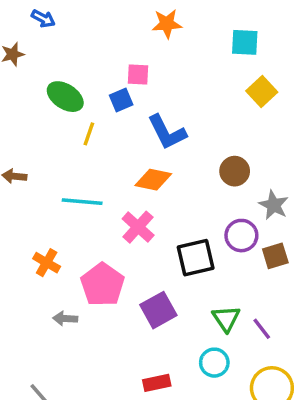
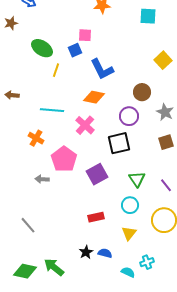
yellow square: (262, 91) -> (163, 60), moved
purple circle: (241, 236) -> (129, 116), moved
orange cross: (47, 263) -> (36, 138), moved
purple line: (262, 329) -> (166, 185), moved

